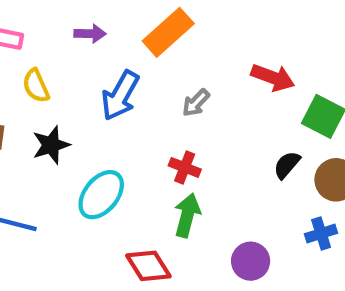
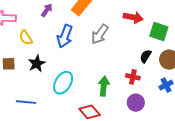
purple arrow: (90, 34) -> (47, 10), turned -48
gray arrow: (196, 103) -> (100, 34), size x1.5
red cross: (185, 167) -> (133, 77), moved

